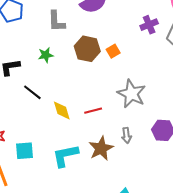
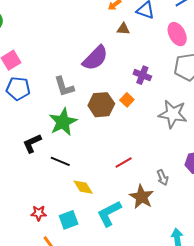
purple cross: (149, 25) -> (142, 75), moved, turned -30
green star: (46, 55) -> (63, 122), size x1.8
gray star: (131, 94) -> (173, 114), moved
yellow diamond: (62, 110) -> (83, 187), moved

